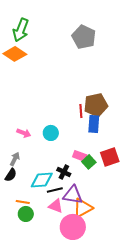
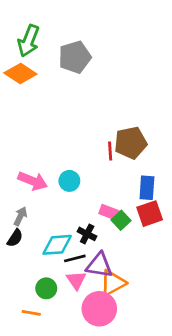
gray pentagon: (84, 37) -> (75, 57), moved, turned 30
blue rectangle: (94, 124) -> (147, 188), moved
pink arrow: (24, 133) -> (33, 181), size x1.5
orange line: (23, 202) -> (31, 313), moved
pink triangle: (56, 206) -> (76, 280), turned 35
green circle: (26, 214) -> (46, 288), moved

